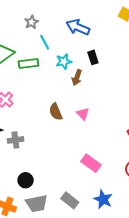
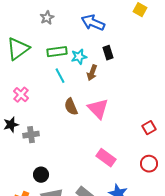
cyan line: (45, 42) -> (60, 76), moved
green rectangle: (29, 63) -> (57, 52), moved
pink triangle: (83, 114) -> (98, 109), size x1.6

